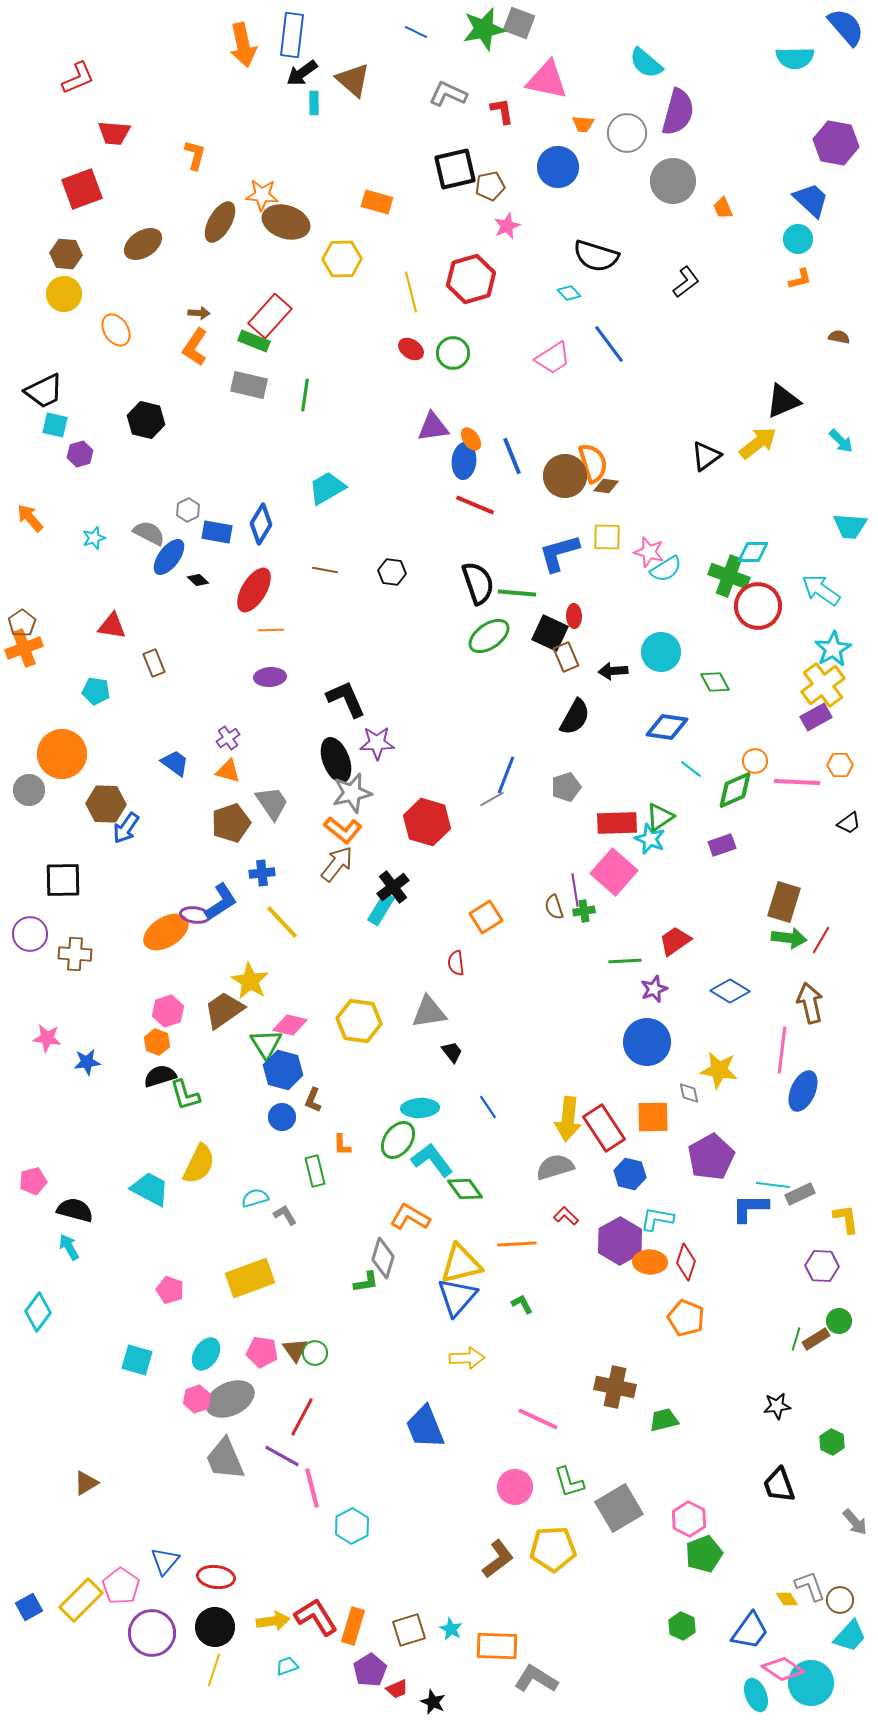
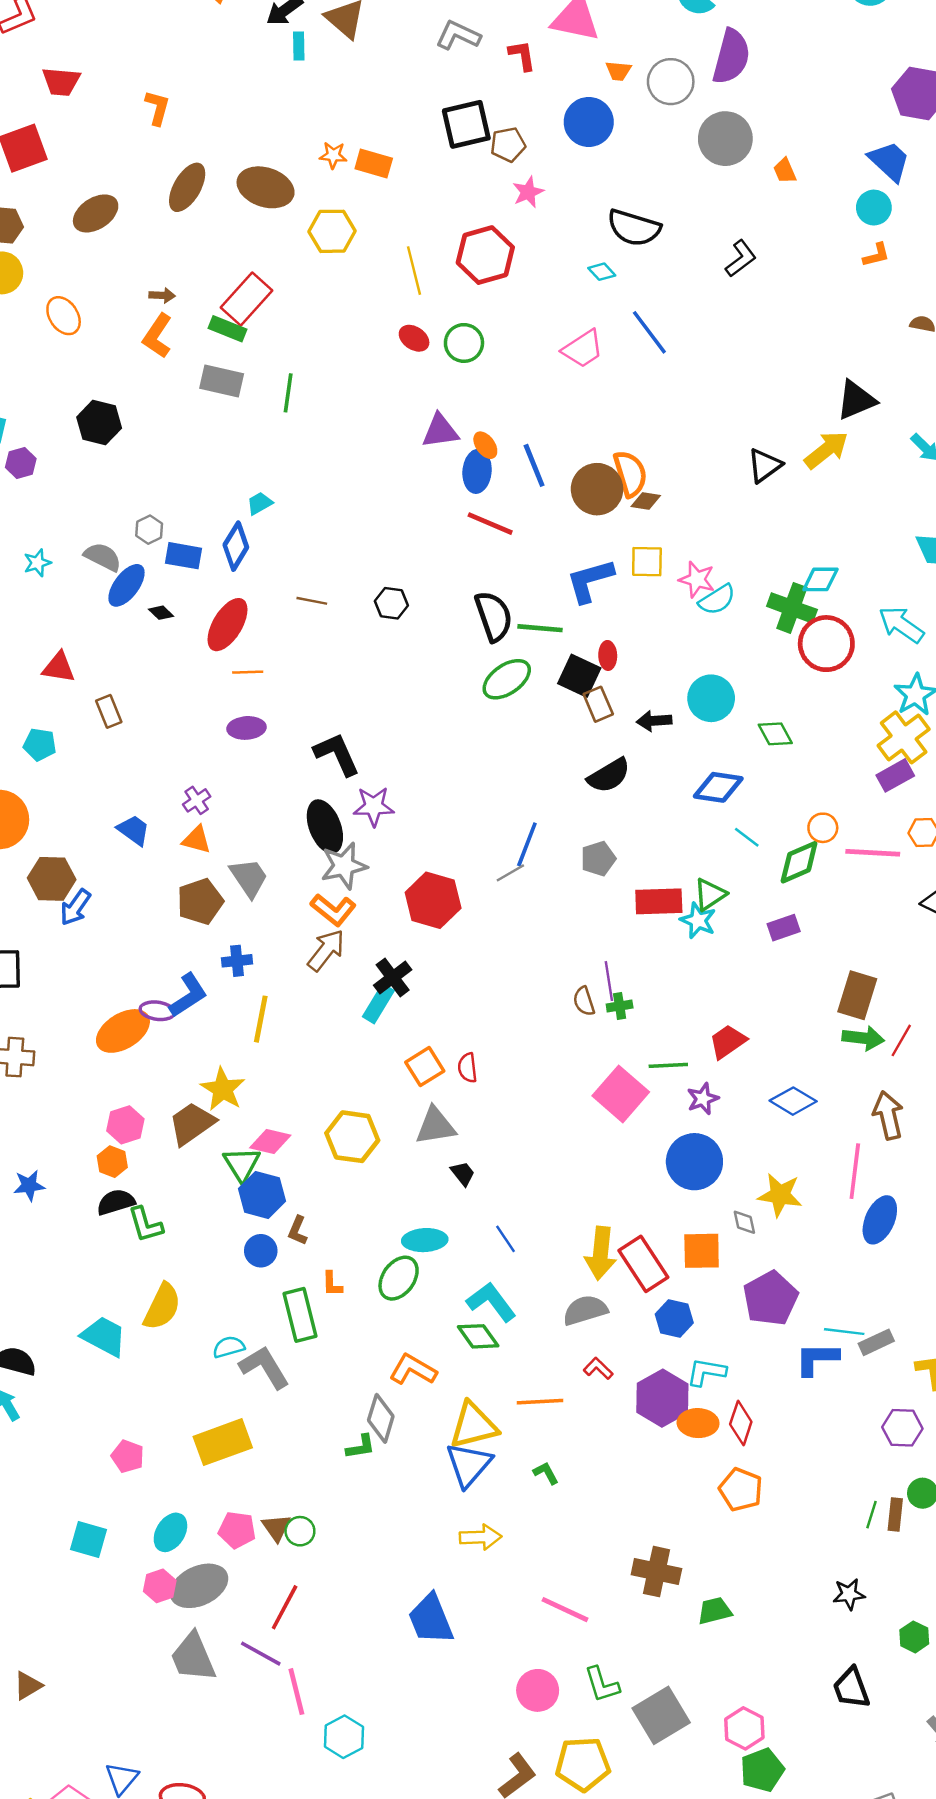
orange star: (262, 195) -> (333, 155), moved, size x0.7
cyan trapezoid: (327, 488) -> (260, 503), moved, size x0.6
black semicircle: (575, 717) -> (609, 775), turned 30
pink square: (614, 872) -> (621, 1094), moved
orange square: (486, 917) -> (425, 1067), moved
yellow line: (282, 922) -> (261, 1019), turned 54
cyan L-shape: (432, 1160) -> (491, 1302), moved
green rectangle: (315, 1171) -> (300, 1315), size x1.4
gray L-shape: (285, 1215) -> (264, 1367), size x1.8
brown rectangle: (816, 1339) -> (895, 1515), turned -52

